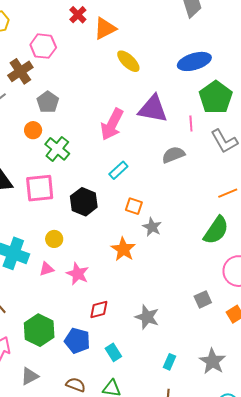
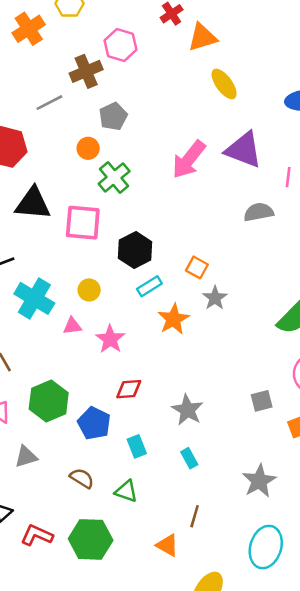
cyan rectangle: (118, 170) -> (149, 286), moved
cyan rectangle: (169, 362) -> (189, 458), moved, turned -63

